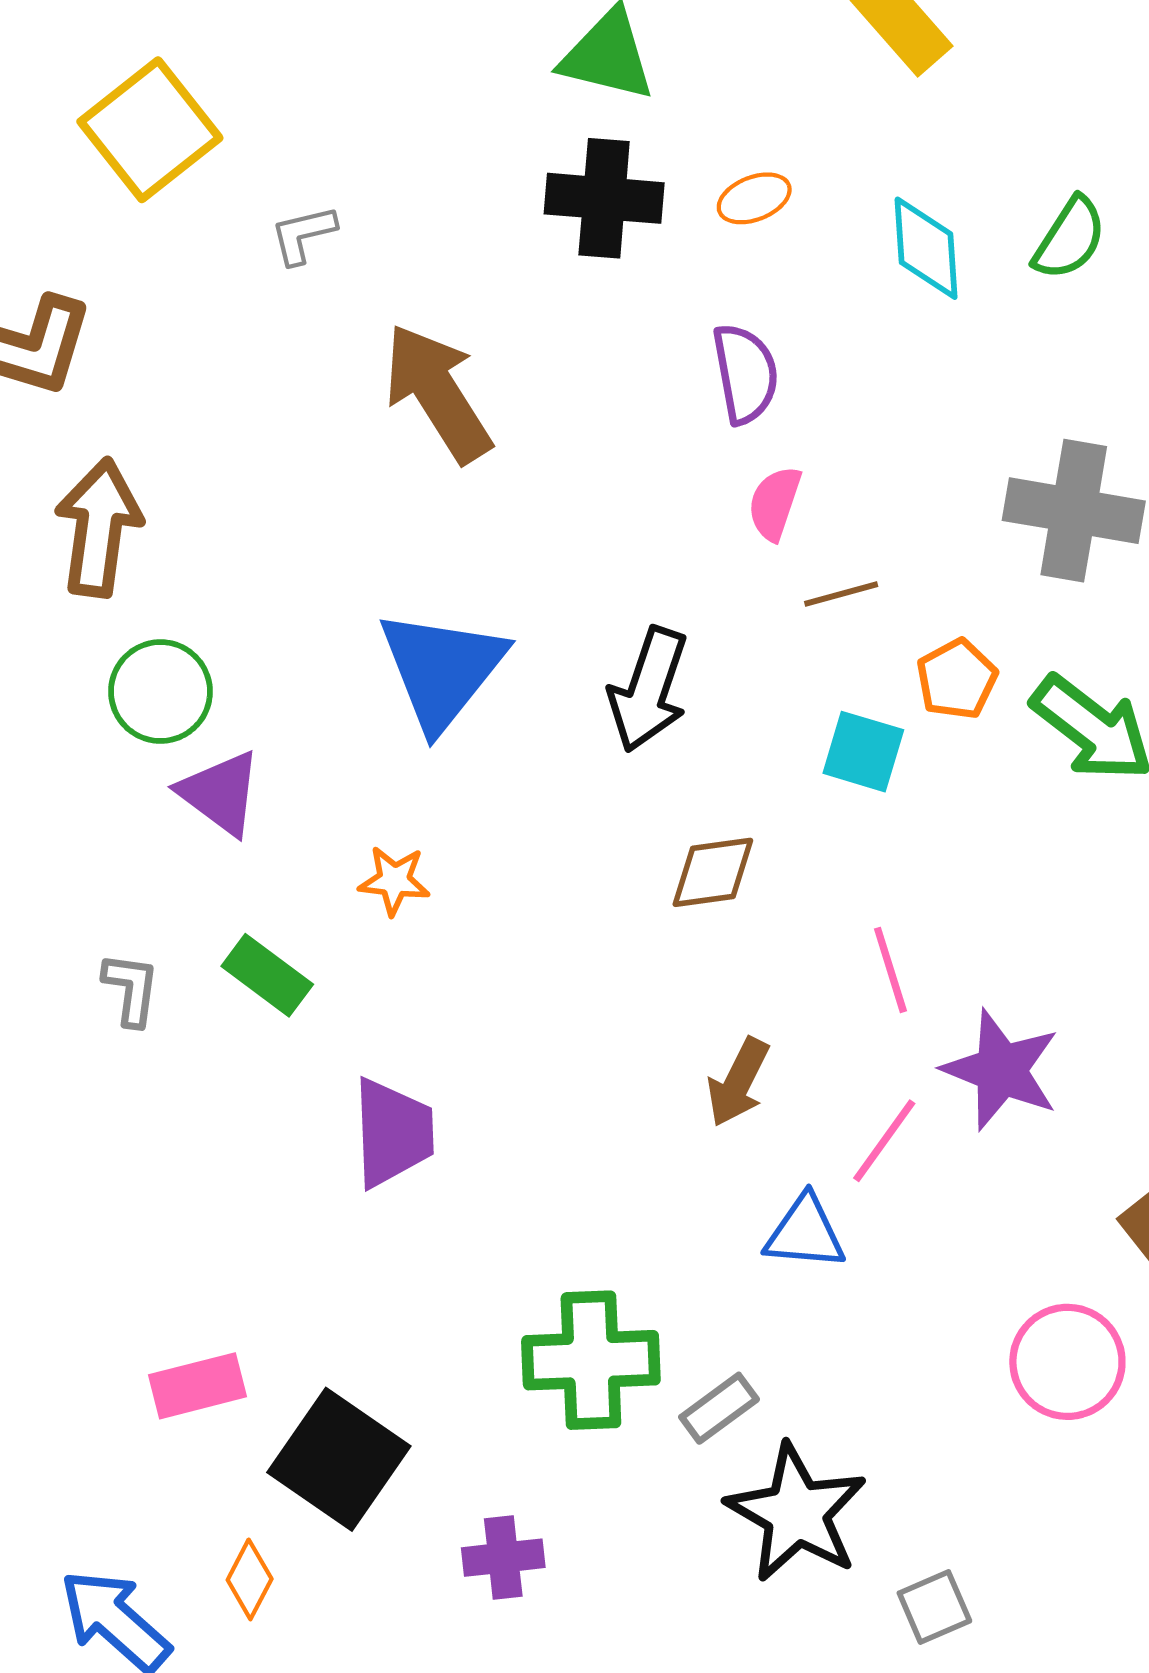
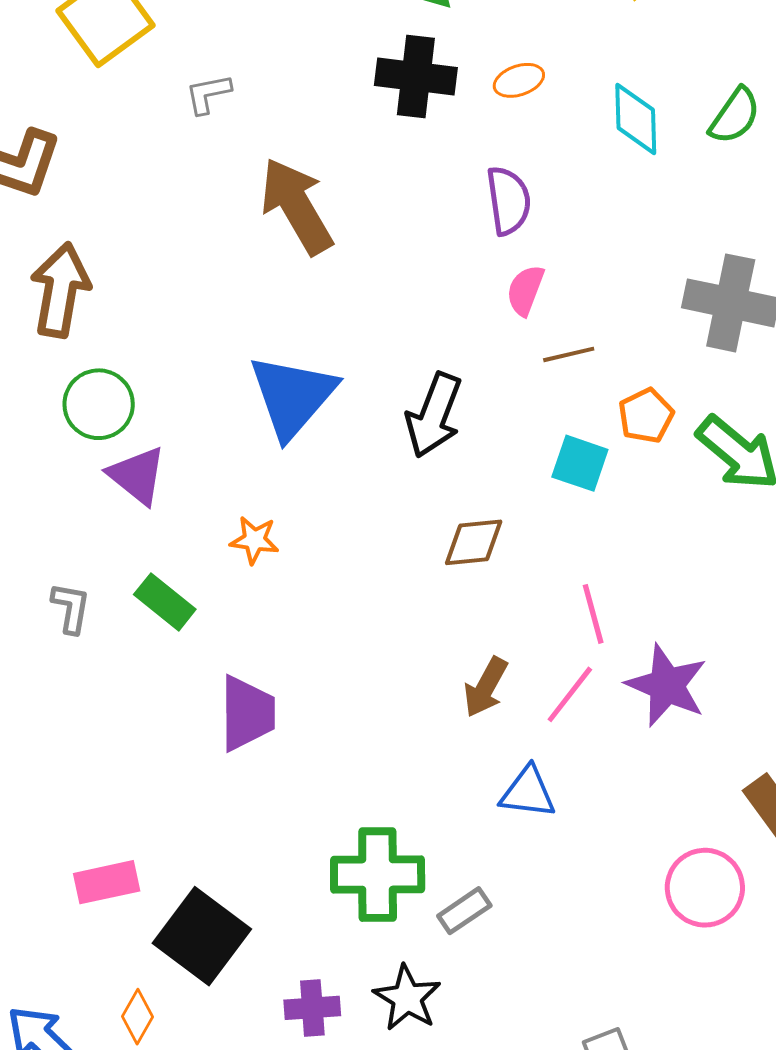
pink line: (884, 1141) -> (570, 694), moved
black star: (796, 1513) -> (407, 998), moved, size x0.7

